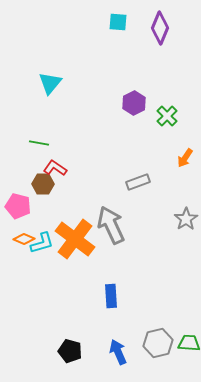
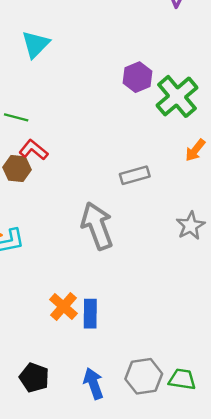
green cross: (167, 116) -> (177, 96), size x1.6
orange cross: (75, 239) -> (63, 307), moved, size x0.6

